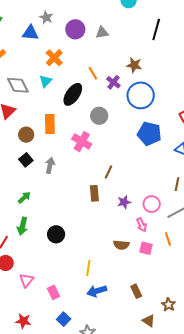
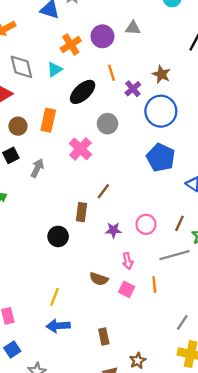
purple circle: (75, 29) -> (102, 36), moved
pink circle: (152, 204) -> (146, 224), moved
black circle: (56, 234) -> (58, 236), moved

